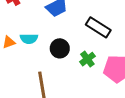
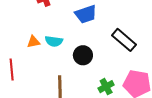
green cross: (87, 59) -> (106, 87), moved

